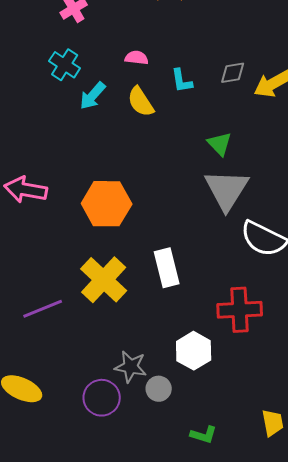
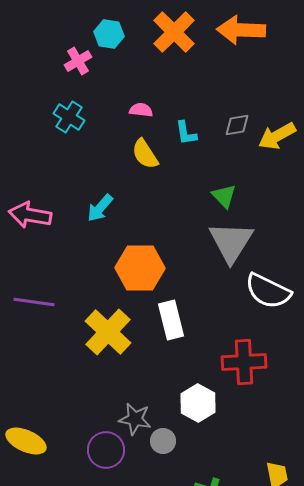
cyan arrow: (93, 96) -> (100, 208), moved
pink arrow: (26, 190) -> (30, 215), moved
orange hexagon: (107, 204) -> (140, 268), moved
purple line: (43, 309) -> (34, 302), moved, turned 30

